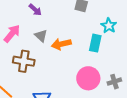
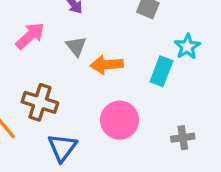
brown cross: (24, 61) -> (40, 102), moved
pink circle: (88, 78) -> (120, 120), moved

